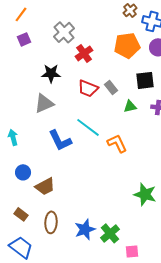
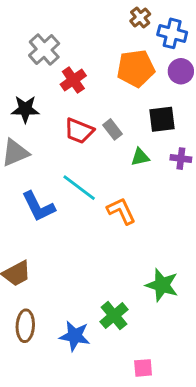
blue star: (85, 229) -> (75, 336), turned 30
green cross: (110, 233) -> (114, 316), moved

